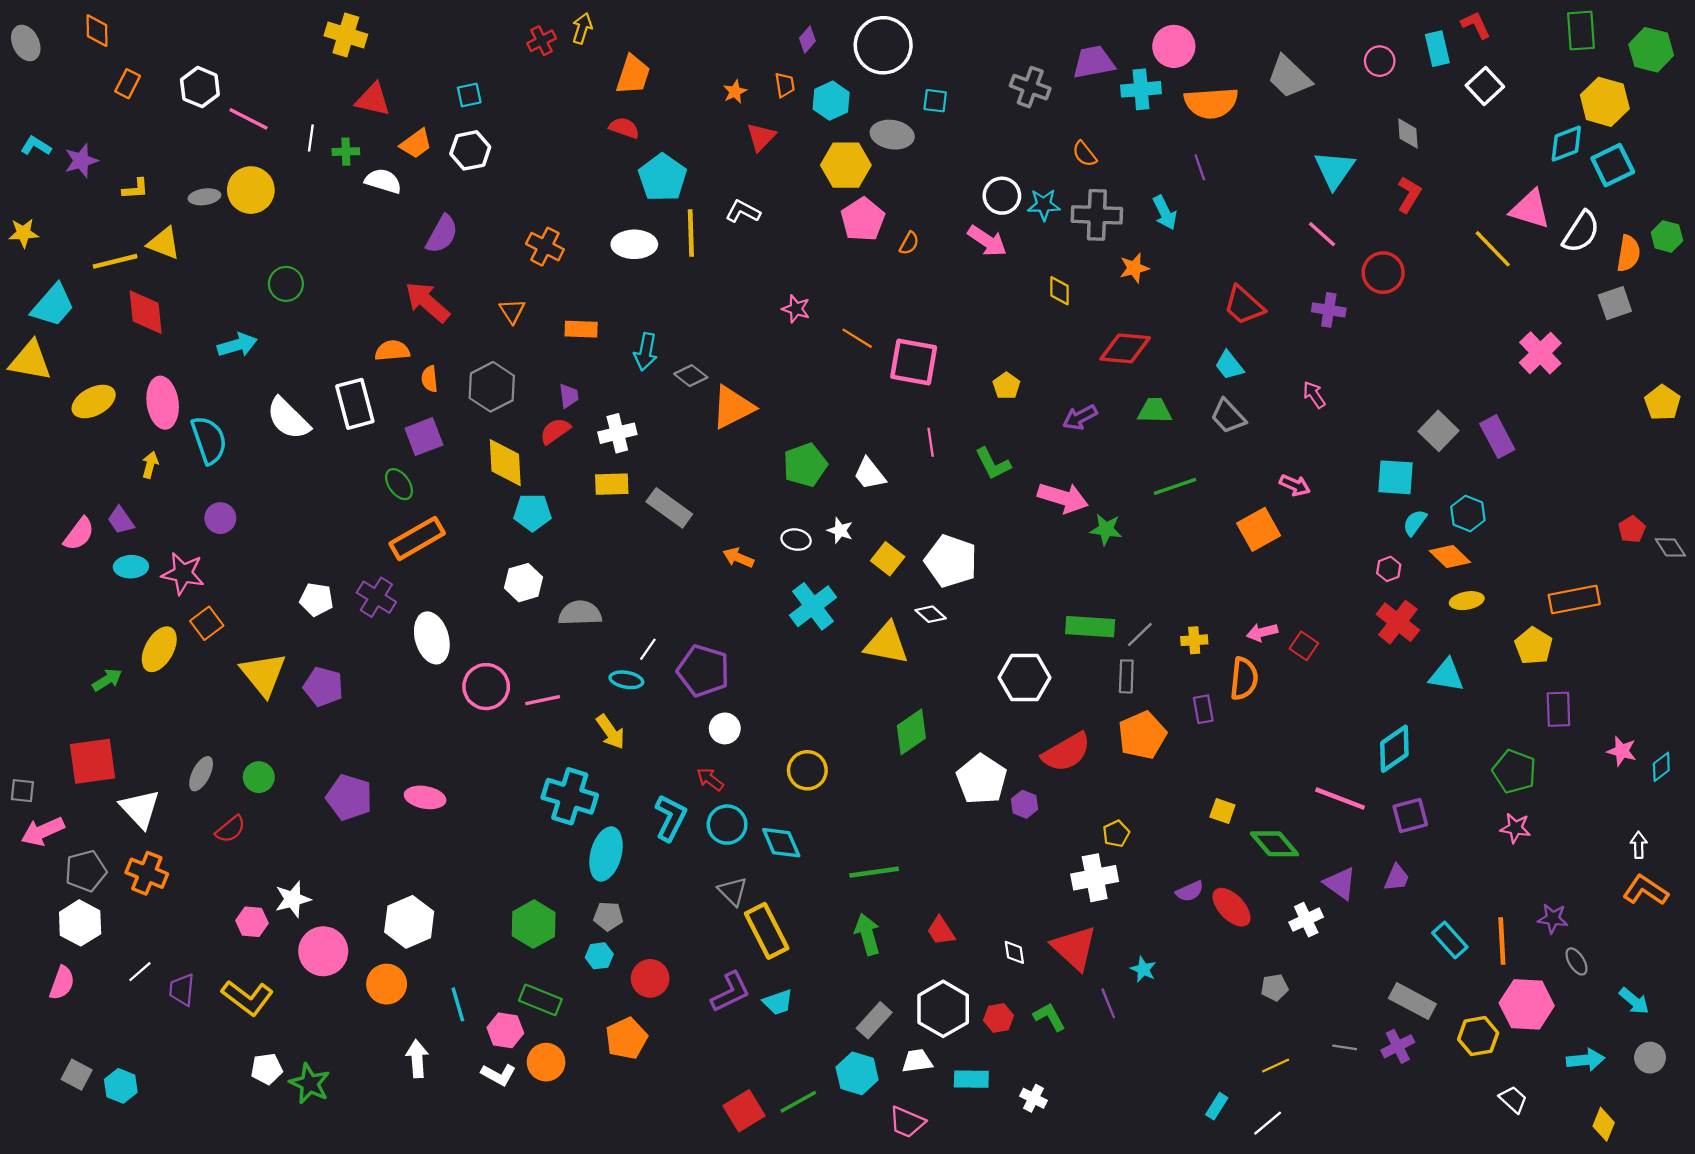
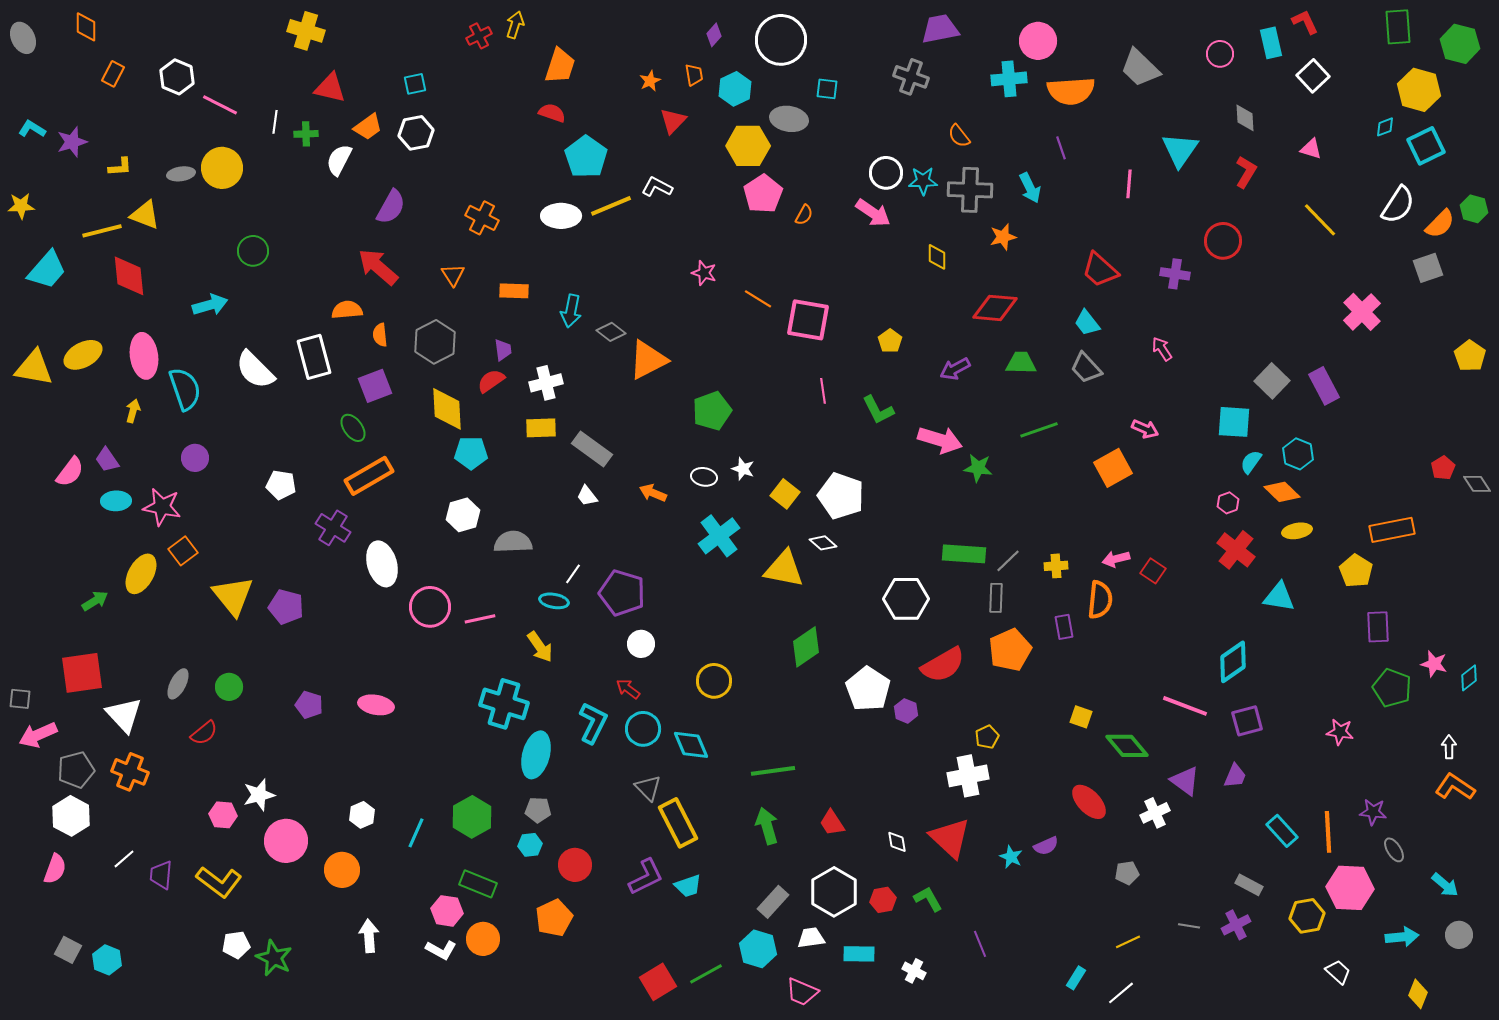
purple trapezoid: (1094, 62) -> (940, 29), moved
cyan diamond: (1566, 144) -> (1385, 127), size x0.6
white semicircle: (383, 181) -> (339, 160), turned -80
pink triangle: (1530, 209) -> (1311, 149), moved, size x0.6
yellow line: (691, 233) -> (611, 206), turned 69
pink line: (1322, 234) -> (1129, 184), moved, turned 52
orange semicircle: (1629, 253) -> (1440, 224), turned 36
yellow triangle: (30, 361) -> (34, 368), moved
white trapezoid: (870, 474) -> (587, 496), moved, size x0.7
white pentagon: (316, 599) -> (281, 485), moved
green pentagon: (1514, 771) -> (1392, 688), moved
purple pentagon: (349, 797) -> (309, 705), size x0.7
purple semicircle: (1190, 891) -> (1046, 846), moved
white hexagon: (409, 922) -> (362, 815), size x0.6
gray rectangle: (1412, 1001) -> (1249, 885), size x0.7
purple line: (1108, 1003) -> (980, 944), moved
cyan line: (458, 1004) -> (416, 833), moved, turned 40

